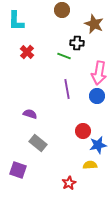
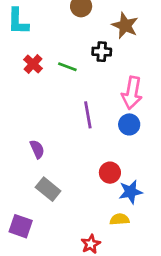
green line: (64, 56) -> (67, 67), moved
purple semicircle: (30, 114) -> (37, 149), turned 48

